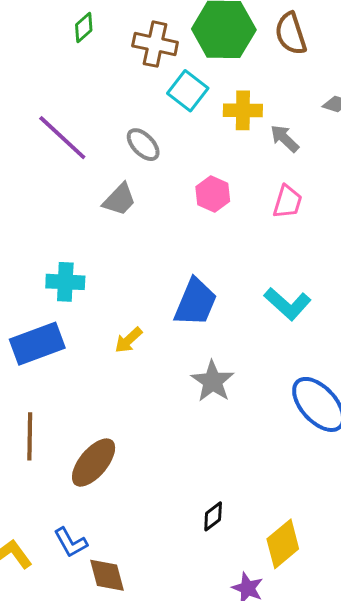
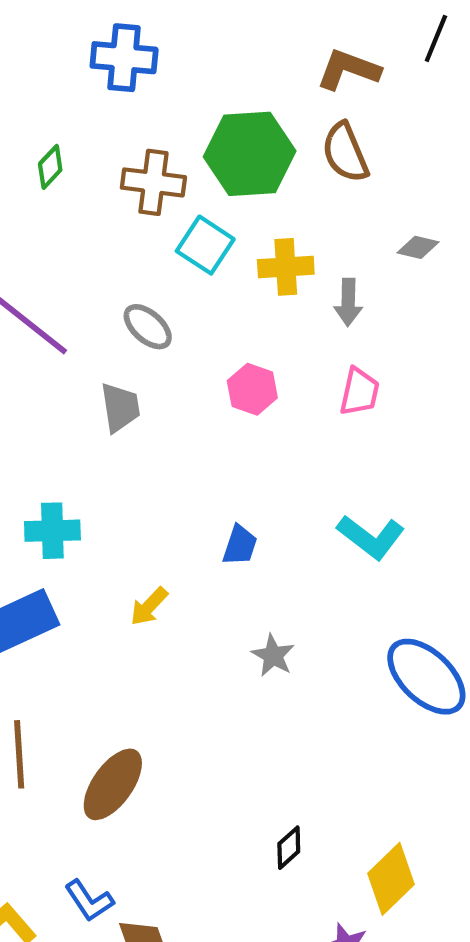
gray arrow: (285, 138) -> (348, 302), turned -128
gray trapezoid: (119, 199) -> (120, 407), turned -48
blue trapezoid: (195, 302) -> (240, 545), size x0.6
gray star: (213, 381) -> (273, 655), size x0.7

